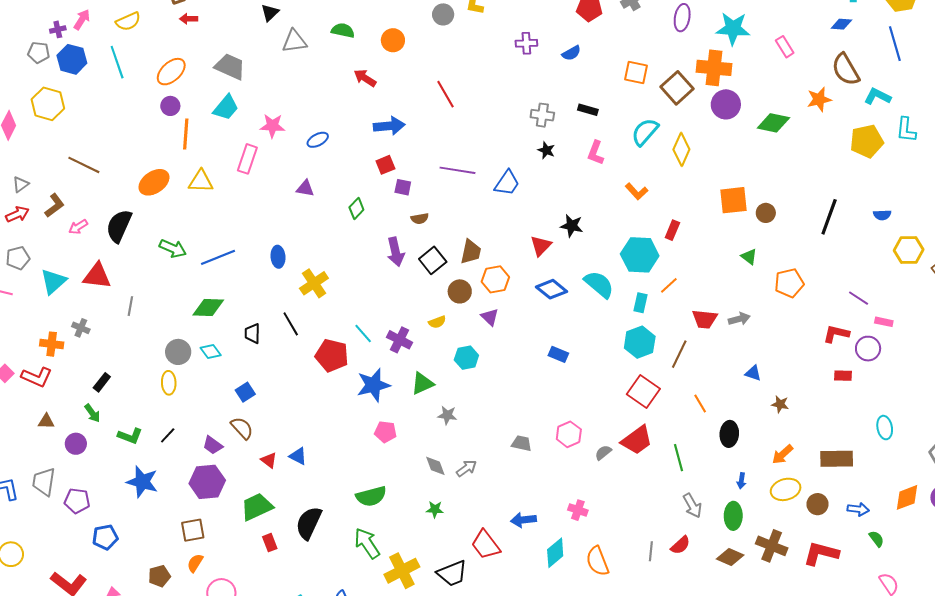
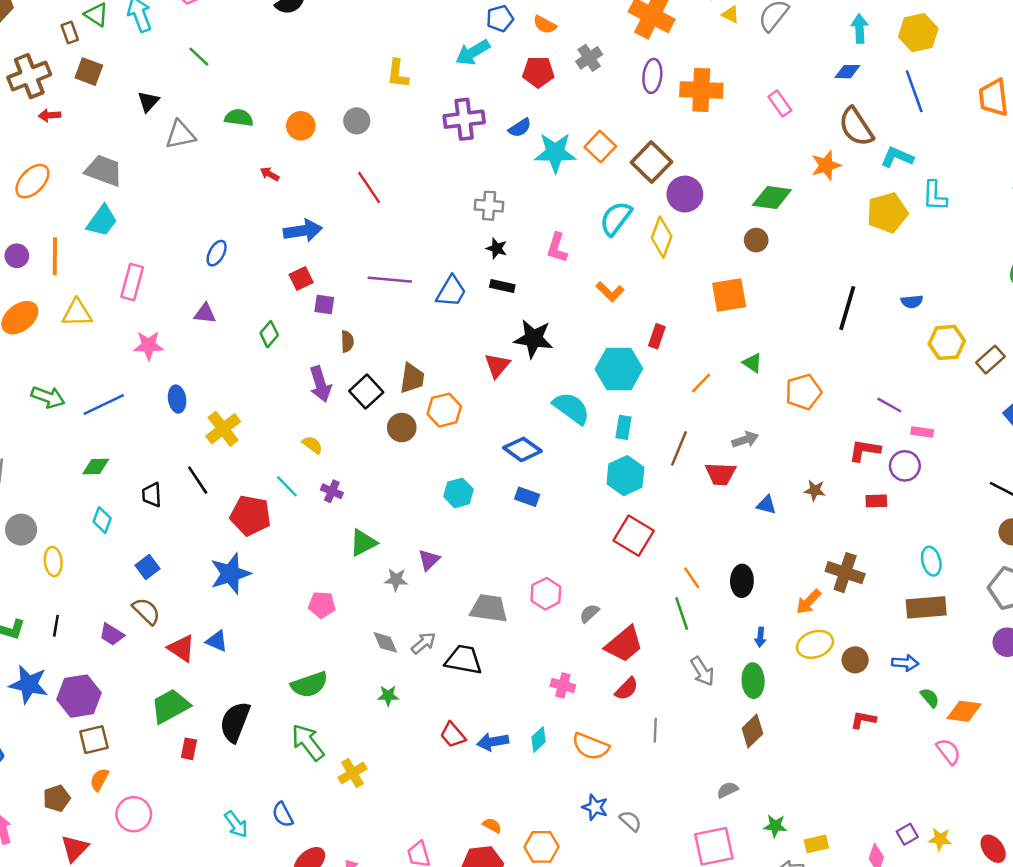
gray circle: (443, 14) -> (357, 121), moved
cyan star: (733, 29) -> (555, 153), moved
purple cross: (526, 43) -> (464, 119), size x1.5
orange cross: (714, 68) -> (701, 90), moved
orange square: (636, 73) -> (600, 147), turned 35
red arrow: (365, 78) -> (270, 174), size x0.7
purple circle: (726, 104) -> (685, 194), moved
purple circle: (170, 106) -> (17, 256), moved
black rectangle: (588, 110) -> (502, 286), moved
pink star: (272, 126) -> (149, 345), moved
blue ellipse: (318, 140) -> (217, 253), turned -30
brown circle: (766, 213) -> (756, 240), moved
brown semicircle: (420, 218) -> (347, 341), turned -78
black star: (572, 226) -> (533, 339), size x1.4
orange line: (669, 285) -> (701, 383), moved
blue diamond: (551, 289) -> (522, 449), moved
green diamond: (208, 307) -> (96, 466), size x0.7
purple triangle: (490, 317) -> (429, 560), moved, turned 36
red trapezoid: (705, 319) -> (720, 474), moved
yellow semicircle: (437, 322) -> (312, 445), moved, turned -120
purple cross: (400, 340) -> (332, 491), size x0.7
gray circle: (178, 352) -> (21, 530), moved
cyan diamond: (211, 352) -> (102, 520), turned 60
brown line: (679, 354) -> (679, 448), moved
cyan hexagon: (466, 358) -> (459, 493), moved
blue star: (373, 385) -> (230, 574), moved
orange line: (700, 403) -> (692, 578), moved
brown star: (780, 404) -> (815, 490), moved
black line: (168, 435) -> (56, 626), turned -30
red trapezoid: (637, 440) -> (624, 644), moved
gray trapezoid: (522, 443) -> (489, 608), size x1.5
brown rectangle: (837, 459) -> (926, 607), moved
red triangle: (269, 460) -> (182, 648), size x1.4
purple hexagon: (207, 482) -> (79, 696), moved
orange diamond: (907, 497) -> (964, 711), moved, turned 32
blue arrow: (523, 520) -> (493, 742), moved
red rectangle: (270, 543) -> (189, 749), turned 36
red trapezoid: (486, 545) -> (453, 735), size x0.7
red semicircle: (680, 545) -> (627, 689), moved
brown cross: (772, 546) -> (845, 573), moved
cyan diamond: (555, 553) -> (538, 739), size x0.7
red L-shape: (821, 553) -> (863, 720), size x0.6
brown diamond: (730, 557) -> (752, 731), turned -64
orange semicircle: (597, 561) -> (591, 746), turned -44
yellow cross: (402, 571) -> (353, 773), size x0.7
black trapezoid: (452, 573) -> (464, 660), moved, turned -144

